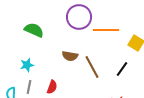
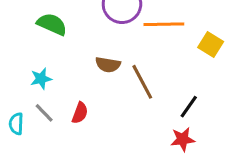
black line: (122, 69) -> (189, 107), moved
gray line: (29, 87) -> (44, 113), turned -56

